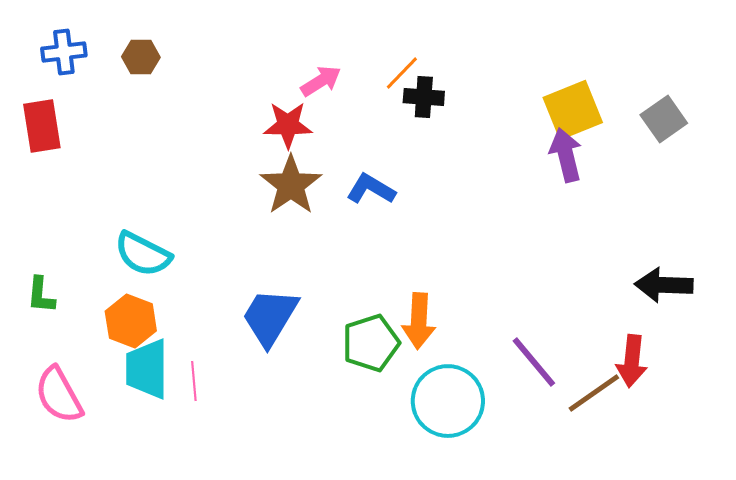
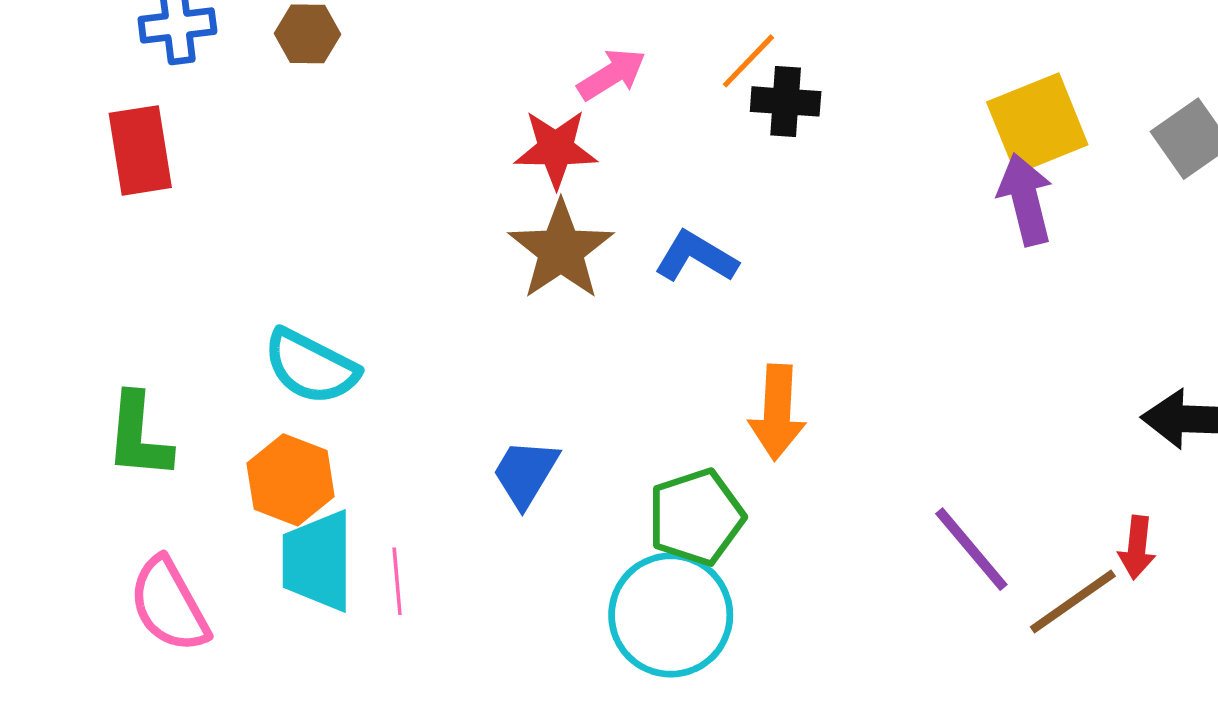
green L-shape: (41, 295) -> (139, 436), size x1.4
blue trapezoid: (270, 317) -> (525, 473), size x0.7
orange arrow: (419, 321) -> (777, 412), moved
red arrow: (632, 361) -> (1137, 547), size x0.7
cyan circle: (448, 401) -> (671, 615), moved

